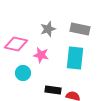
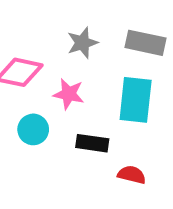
black rectangle: (53, 90) -> (92, 143), moved

